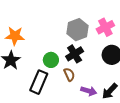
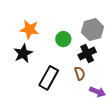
green circle: (51, 60) -> (63, 39), moved

